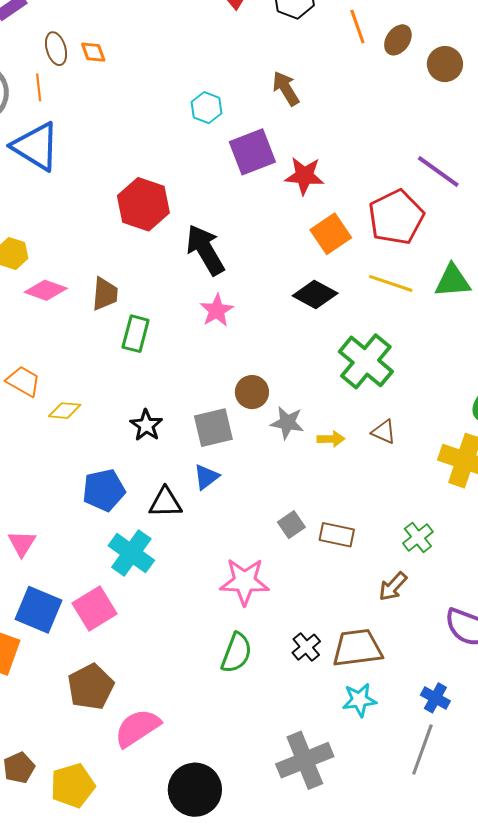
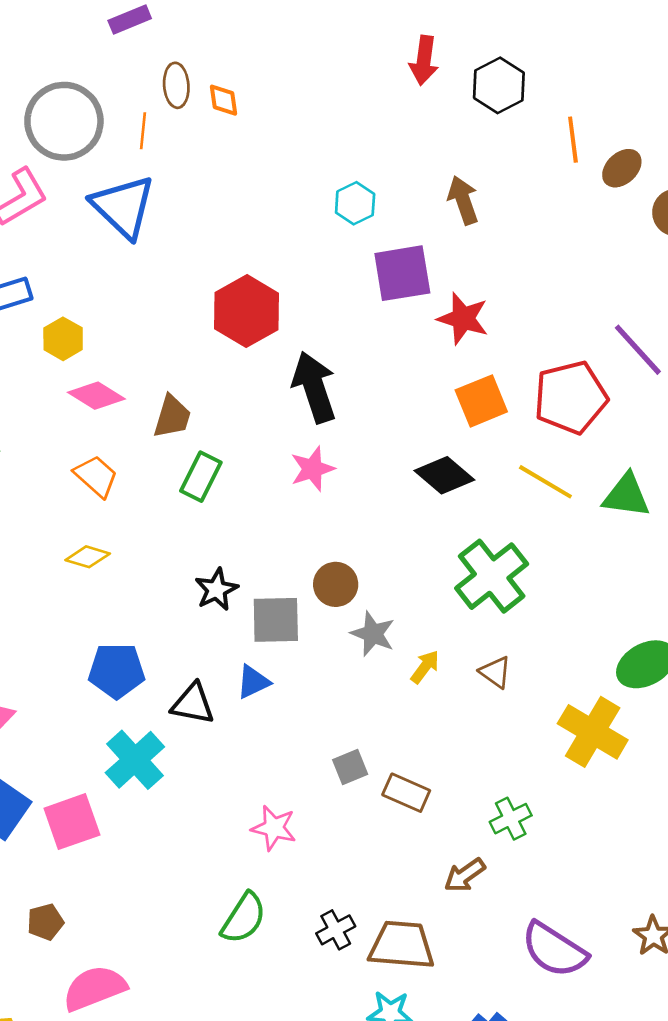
orange trapezoid: (23, 381) -> (96, 476), moved
black star: (146, 425) -> (216, 590), moved
yellow arrow: (331, 439) -> (425, 667), turned -64
pink star: (245, 581) -> (274, 828), size x0.7
brown pentagon: (91, 687) -> (45, 922), size x0.6

